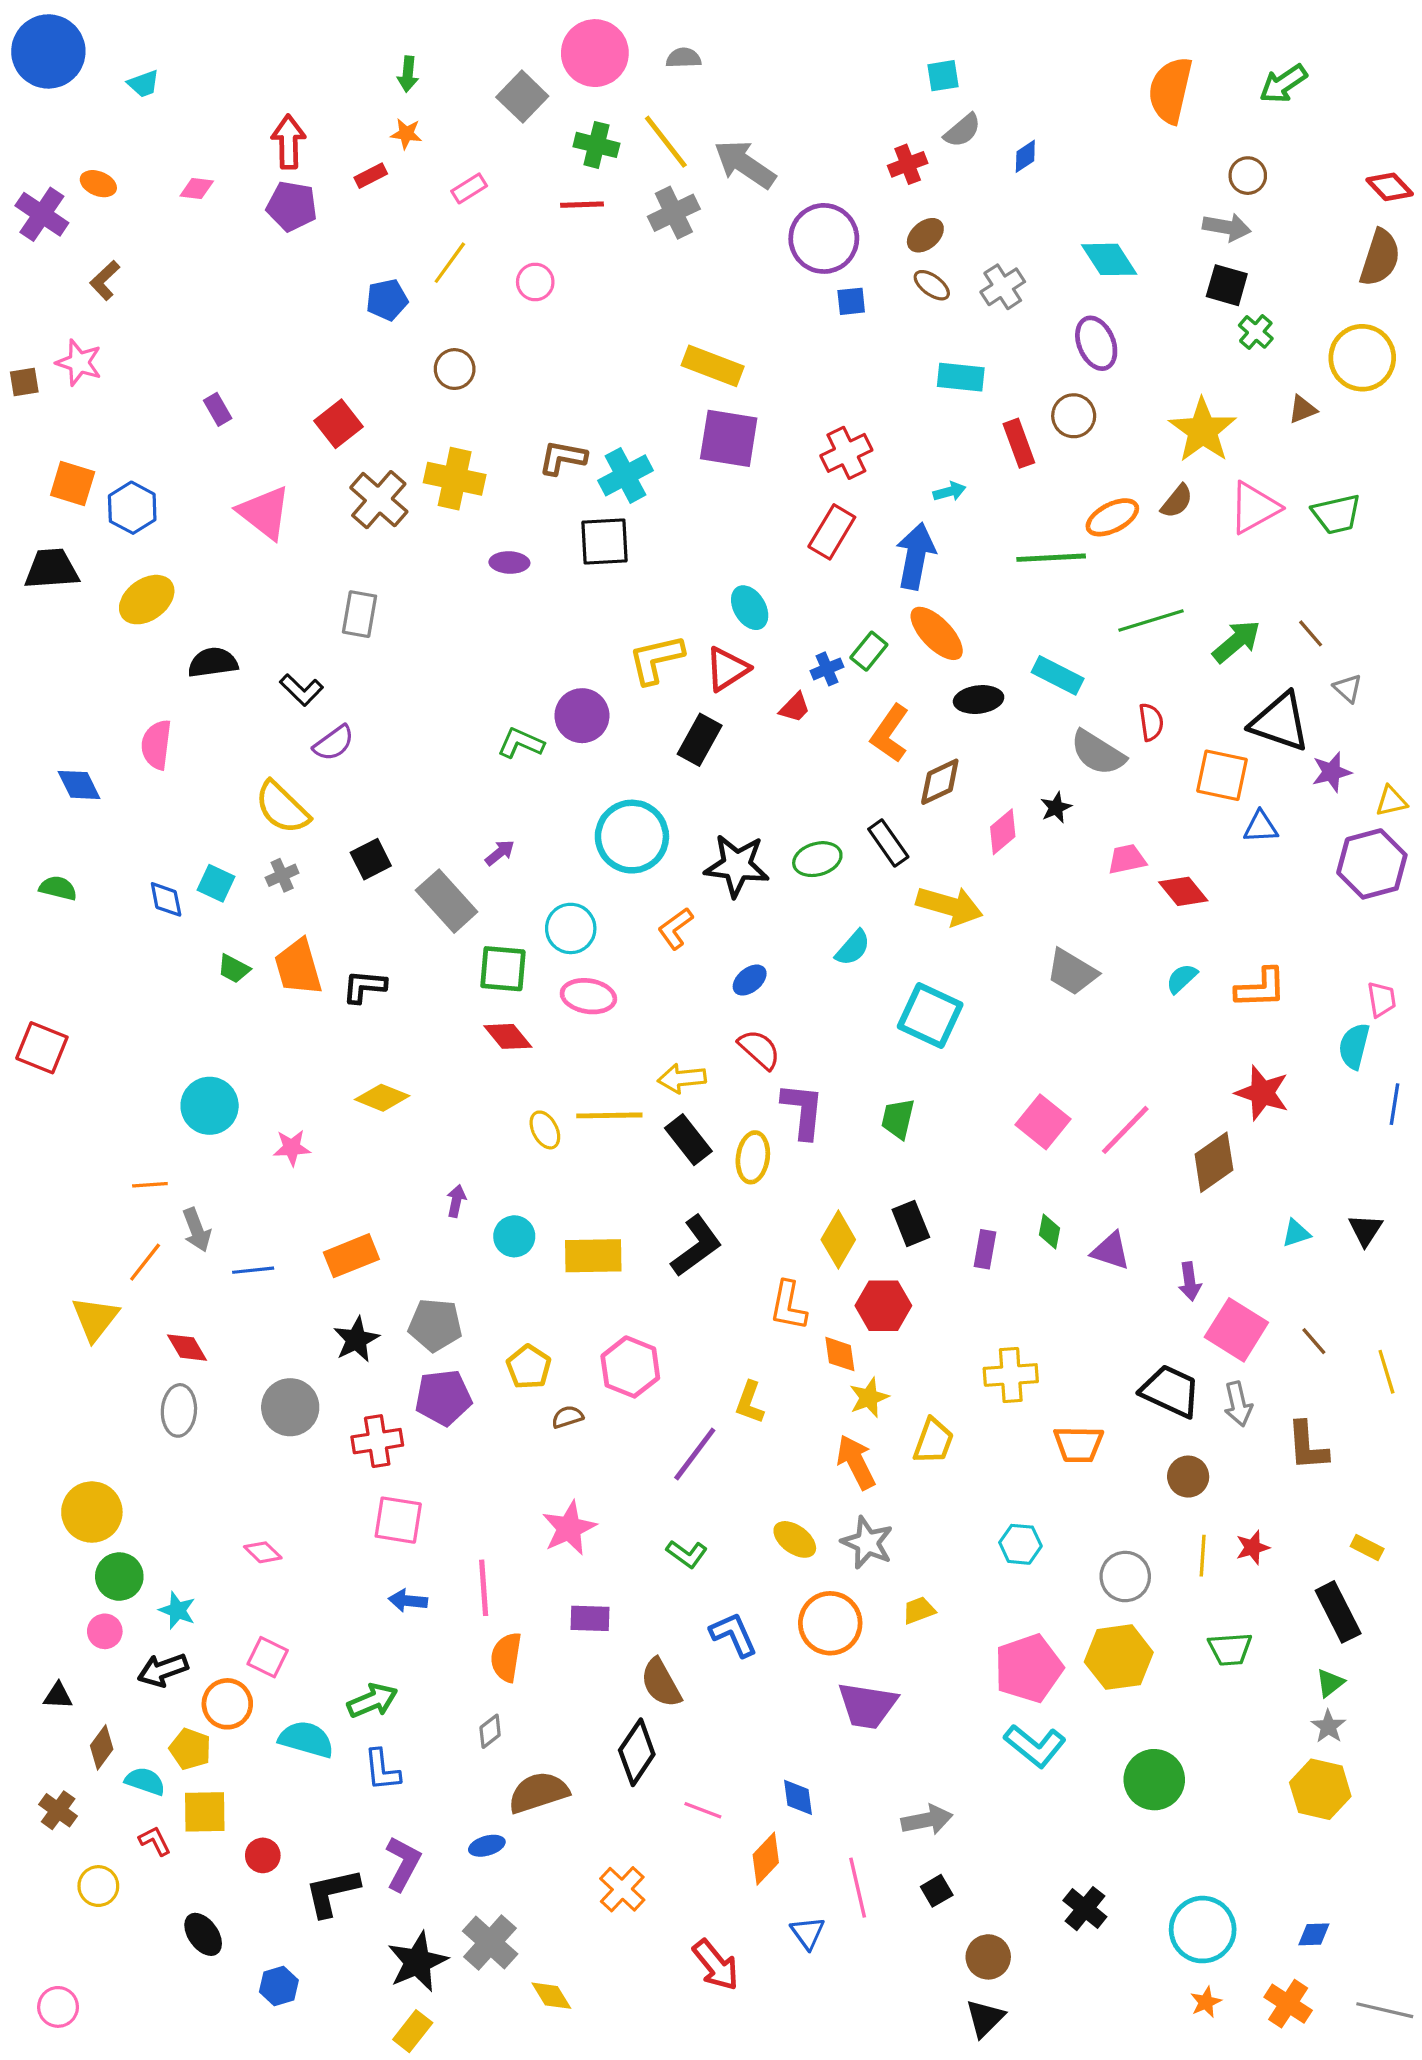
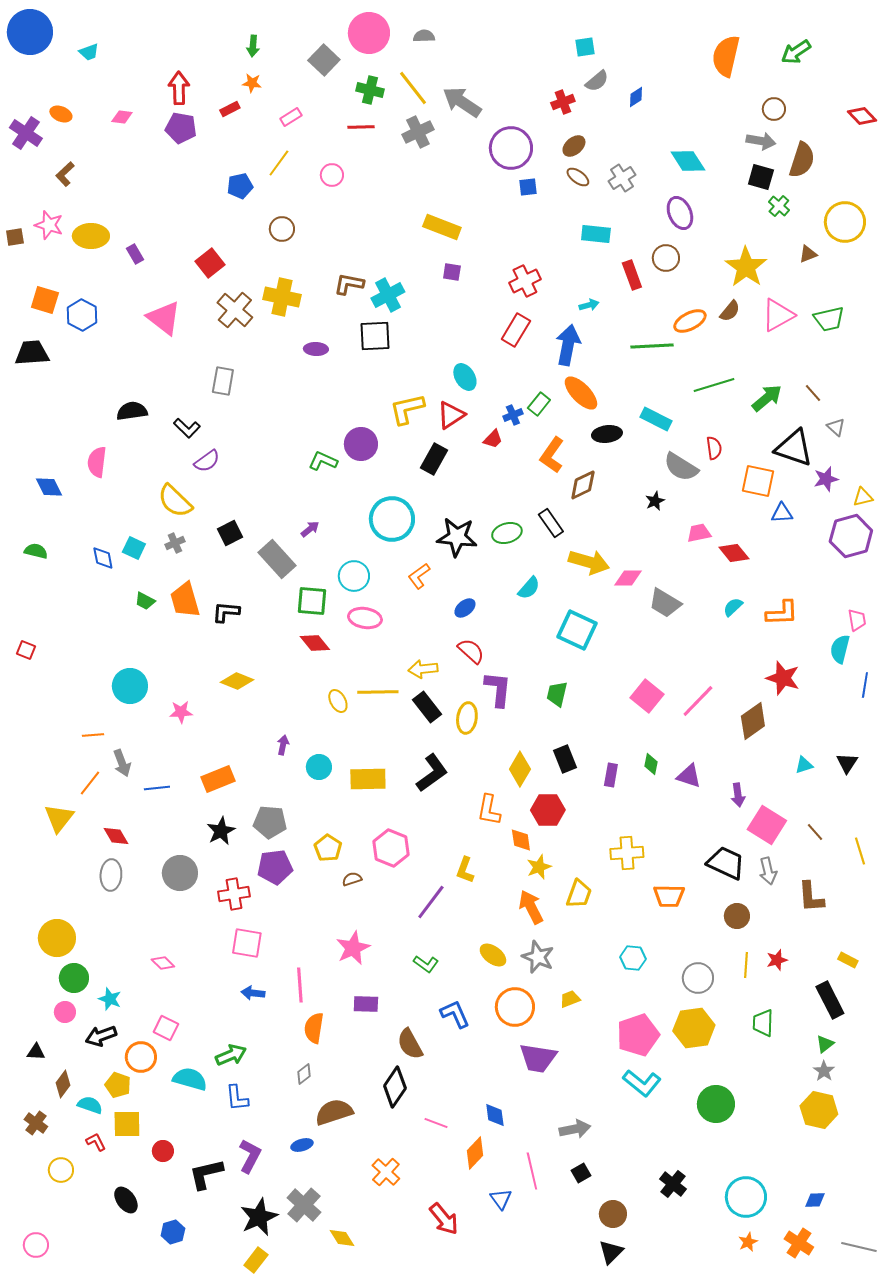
brown semicircle: (1380, 258) -> (802, 160), moved
purple square: (729, 438) -> (452, 272), size x0.5
yellow ellipse: (147, 600) -> (91, 236), moved, turned 36
pink diamond: (1003, 832) -> (628, 578), moved, turned 40
red square: (42, 1048) -> (26, 650), size x0.6
green trapezoid: (1230, 1649) -> (763, 1023), turned 96

